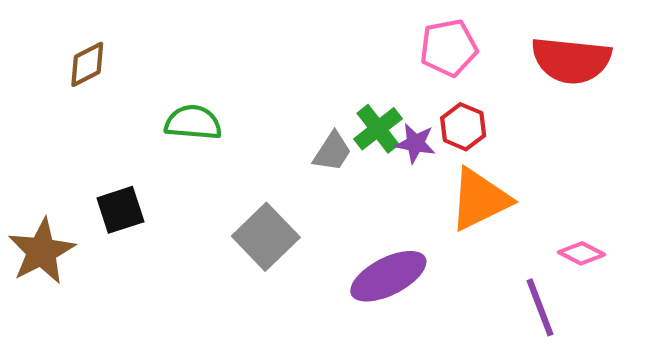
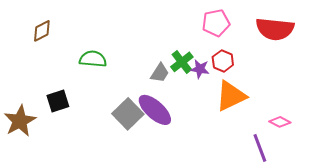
purple ellipse: (388, 276) -> (155, 110), moved, turned 69

